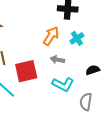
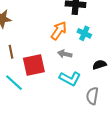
cyan cross: (77, 38) -> (84, 33), turned -32

